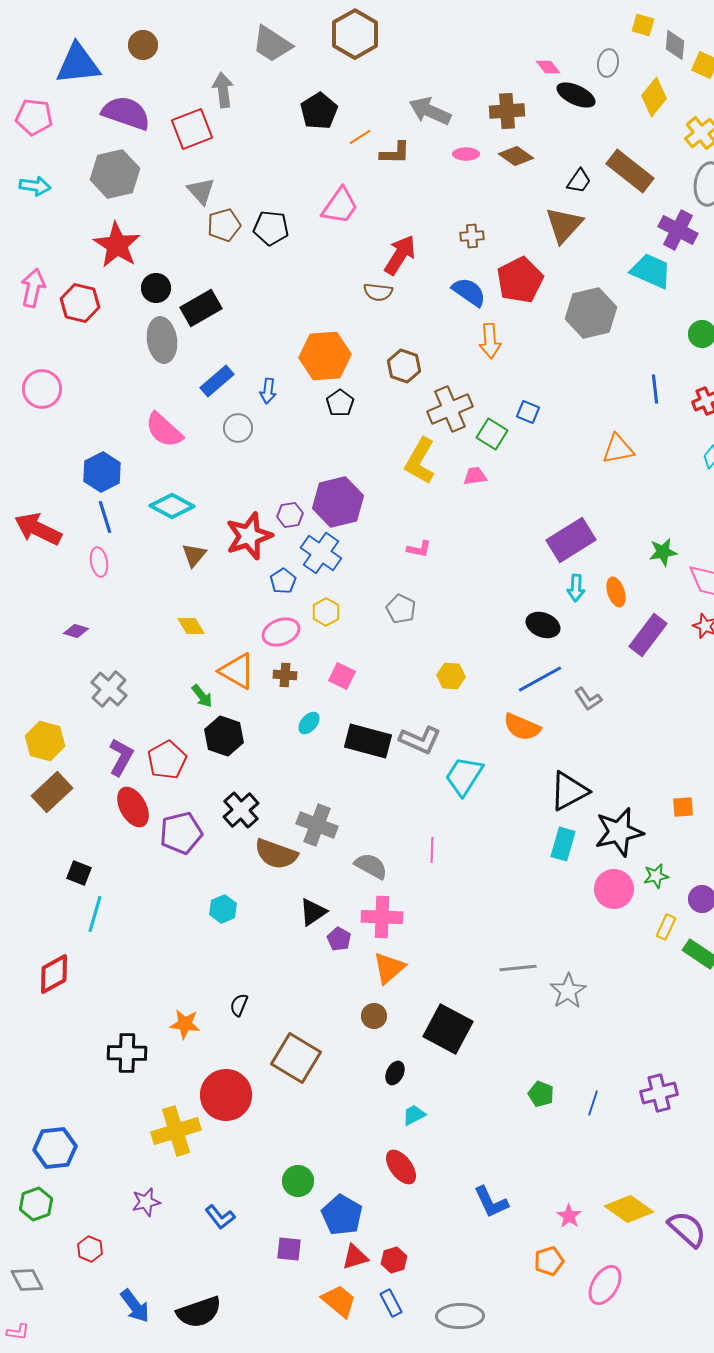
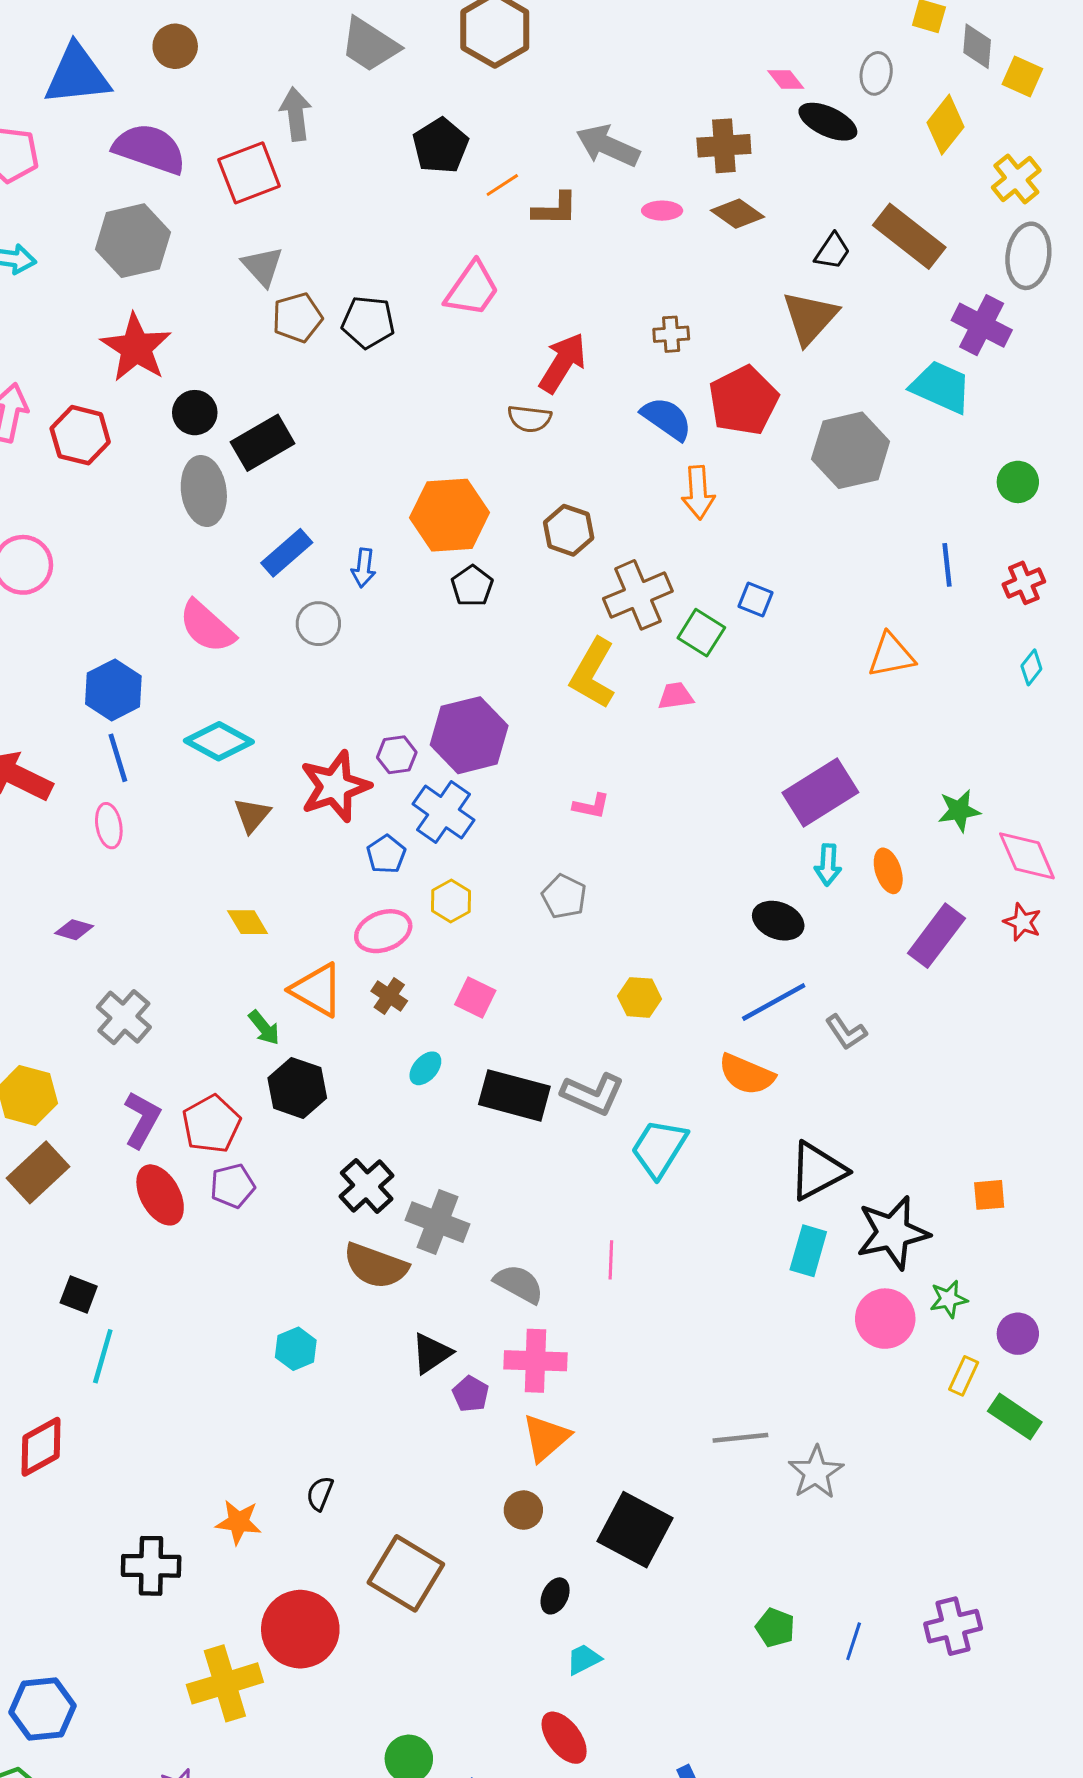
brown cross: (285, 675) -> (389, 996), turned 30
black cross: (241, 810) -> (367, 1186), moved
purple pentagon: (181, 833) -> (232, 1186), moved, size x0.7

